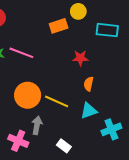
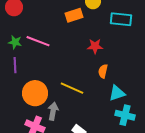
orange circle: (28, 95) -> (35, 93), moved
cyan triangle: (89, 111) -> (117, 93), moved
cyan cross: (111, 129) -> (125, 115), turned 36

